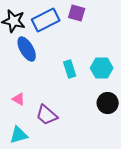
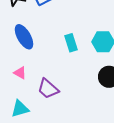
blue ellipse: (27, 49) -> (24, 37), moved

